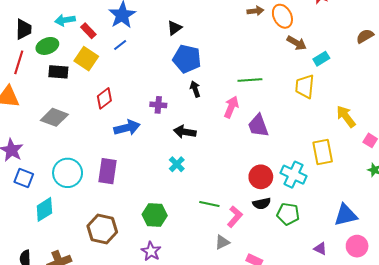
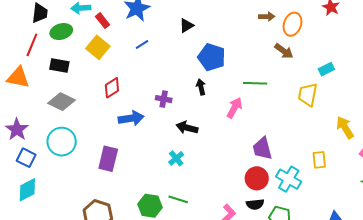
orange ellipse: (282, 16) -> (292, 24), turned 40
brown arrow: (297, 43) -> (284, 51), moved
blue line: (120, 45) -> (142, 45), moved
blue pentagon: (187, 59) -> (212, 57), moved
black rectangle: (58, 72) -> (59, 65), moved
purple trapezoid: (258, 126) -> (262, 148), moved
yellow rectangle: (323, 152) -> (319, 160), size x0.7
cyan circle: (68, 173) -> (62, 142), moved
green line: (209, 204) -> (178, 199), moved
cyan diamond: (44, 209) -> (27, 190), moved

